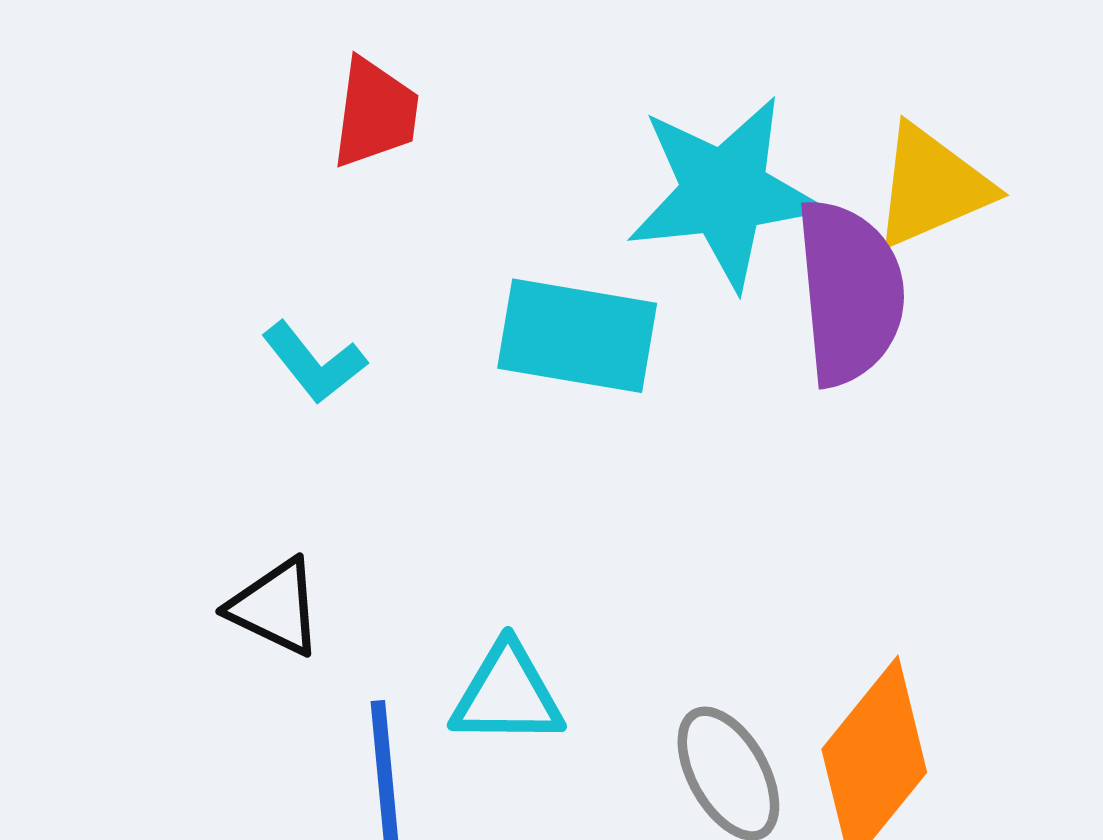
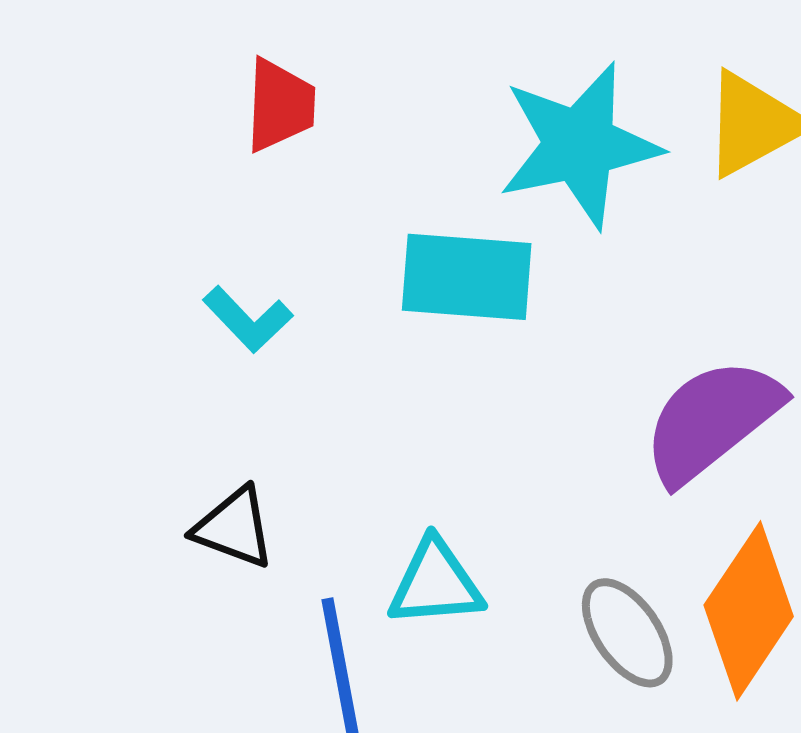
purple semicircle: (850, 292) -> (712, 421), moved, turned -118

